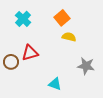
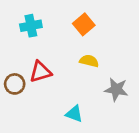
cyan cross: (23, 19) -> (31, 26), turned 35
yellow semicircle: (69, 37) -> (89, 61), moved

